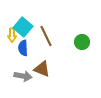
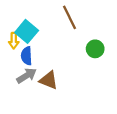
brown line: (46, 36) -> (70, 17), moved
gray arrow: (23, 76) -> (27, 76), moved, turned -42

